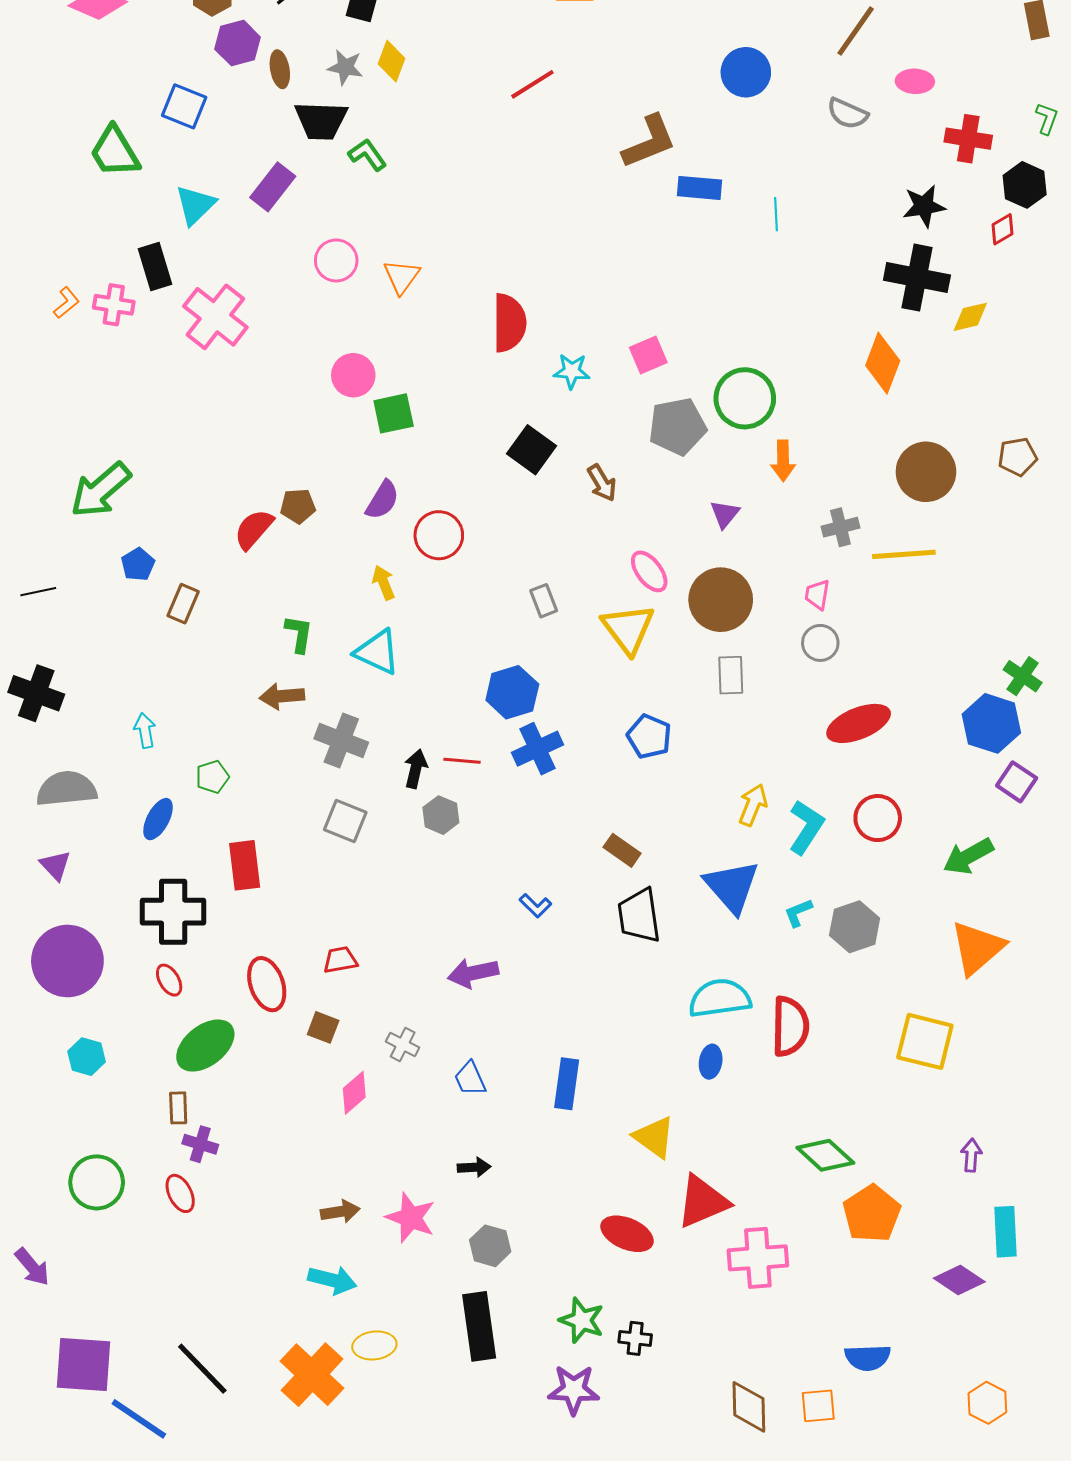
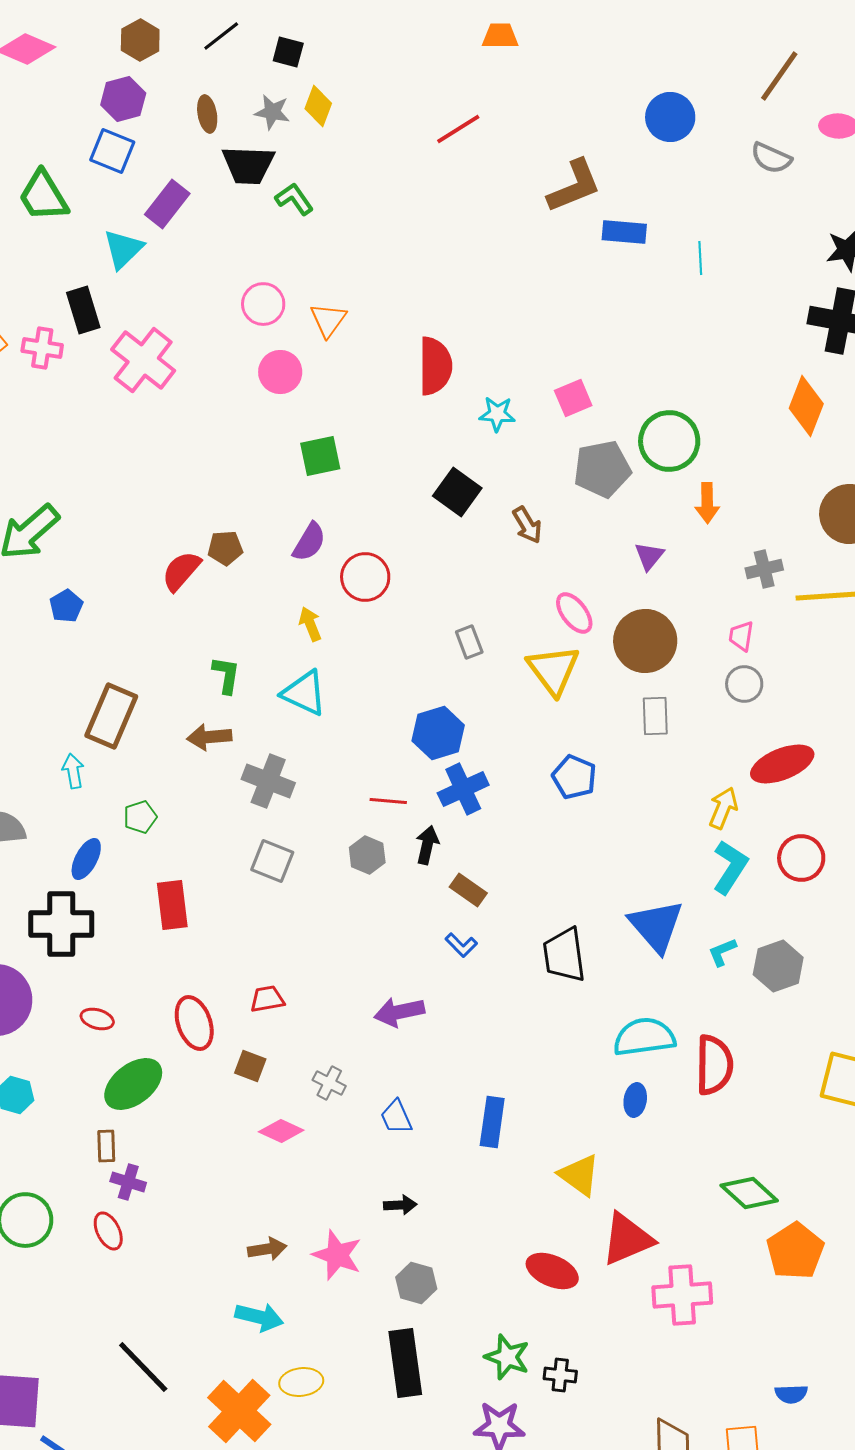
purple hexagon: (238, 43) -> (123, 99), moved
purple rectangle: (273, 187) -> (167, 204), moved
pink circle: (353, 375) -> (280, 372), moved
brown rectangle: (183, 604) -> (111, 716), moved, size x1.6
black arrow: (416, 769) -> (427, 845), moved
yellow arrow: (753, 805) -> (723, 808), moved
brown rectangle: (622, 850) -> (468, 890), moved
black cross: (173, 912) -> (61, 924), moved
red ellipse: (169, 980) -> (97, 1019), turned -44
pink diamond: (354, 1093) -> (281, 1131), turned 66
blue semicircle: (868, 1358) -> (791, 1394), size x0.7
black line: (202, 1369) -> (143, 1367), moved

